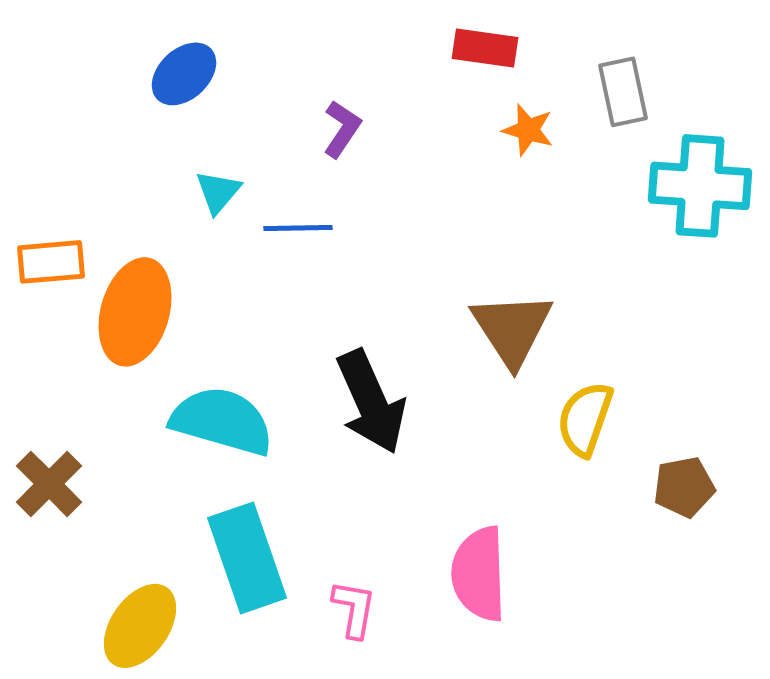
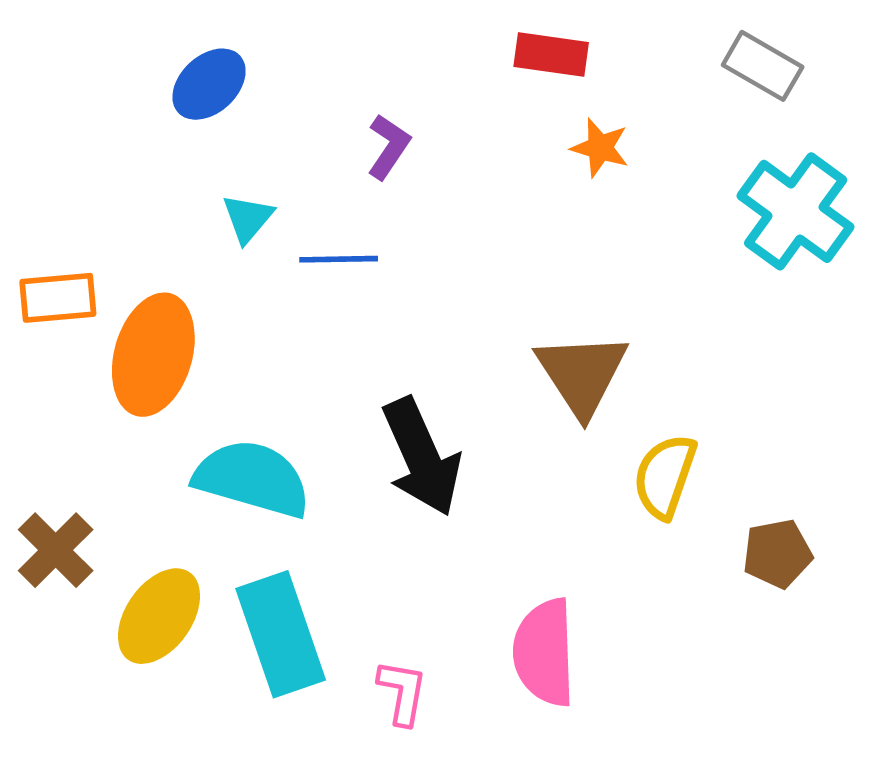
gray rectangle: (623, 92) -> (763, 66), moved, turned -48
cyan cross: (700, 186) -> (796, 211), turned 32
yellow ellipse: (140, 626) -> (159, 616), moved

